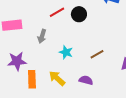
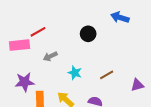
red line: (57, 12) -> (38, 32), moved
gray arrow: (42, 36) -> (50, 56), turned 48

